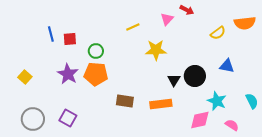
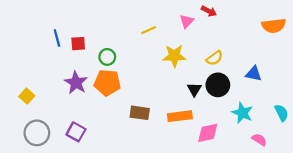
yellow semicircle: (218, 33) -> (215, 58), moved
yellow square: (25, 77) -> (27, 96), moved
pink diamond: (200, 120) -> (208, 133), moved

